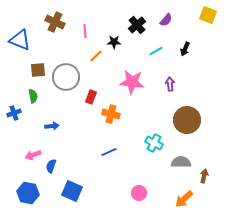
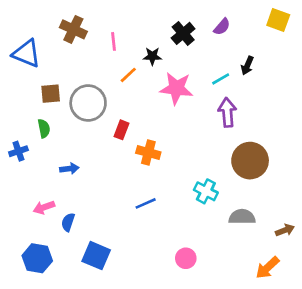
cyan line: (156, 51) -> (221, 79), moved
pink star: (132, 82) -> (176, 88), moved
purple arrow: (170, 84) -> (227, 112), size x1.5
brown arrow: (204, 176) -> (285, 230), moved, turned 56
orange arrow: (184, 199) -> (267, 268), moved

